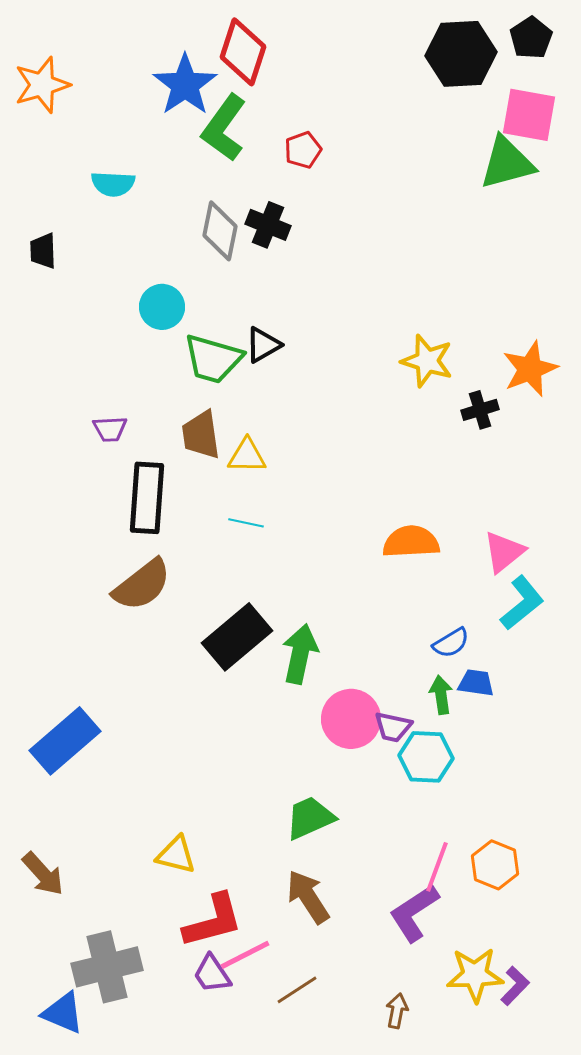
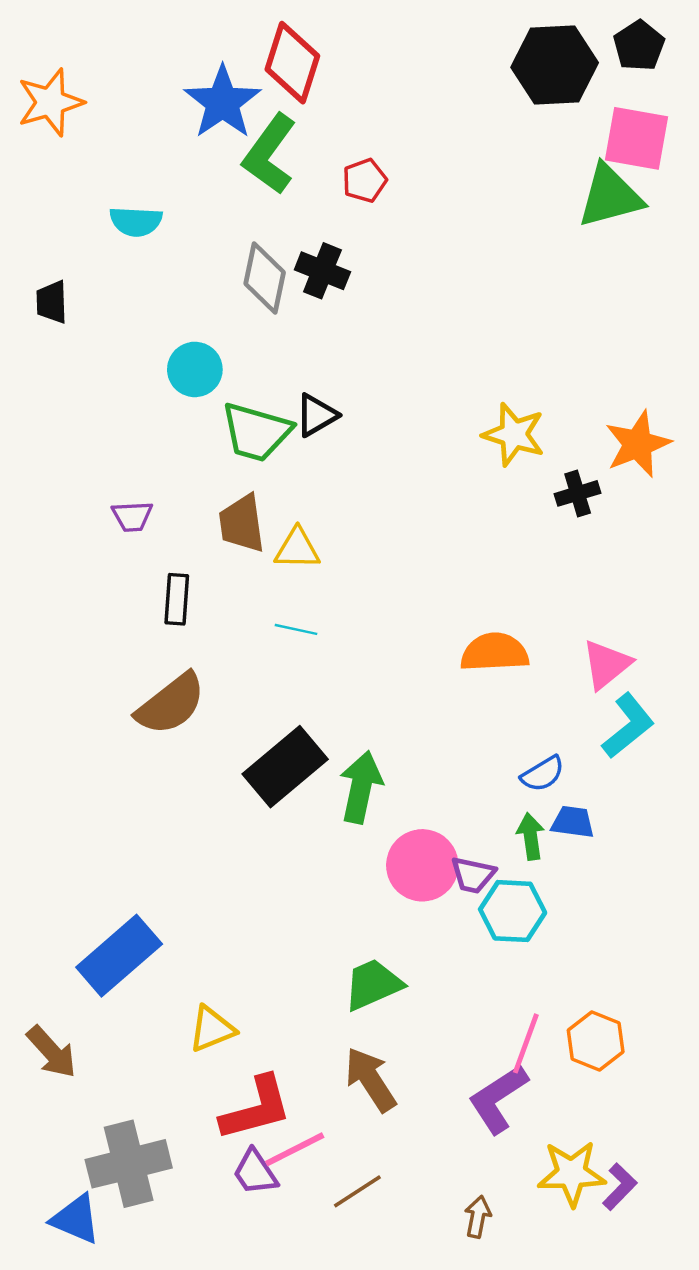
black rectangle: (147, 498) -> (177, 599), size x0.6
blue rectangle: (65, 741) -> (119, 956), moved
yellow triangle: (176, 855) -> (212, 1029), turned -36

